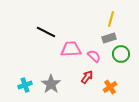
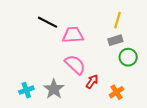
black line: (46, 32) -> (48, 22), moved
pink trapezoid: (71, 49) -> (73, 35), moved
pink semicircle: (94, 56) -> (75, 65), moved, size x1.5

